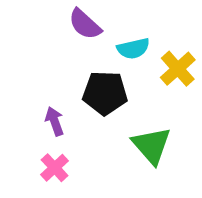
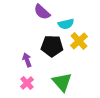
yellow cross: (178, 69) -> (79, 41), moved
green triangle: (151, 145) -> (62, 82), moved

